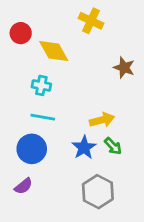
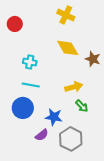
yellow diamond: (54, 51) -> (68, 48), moved
brown star: (124, 68) -> (93, 59), moved
blue star: (84, 148) -> (54, 117), moved, turned -30
purple semicircle: (23, 186) -> (42, 135), moved

